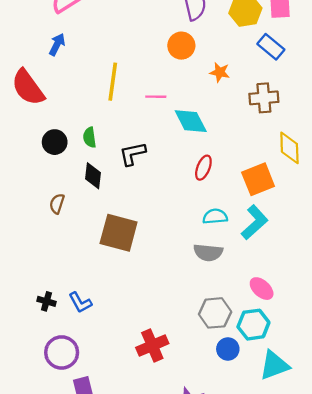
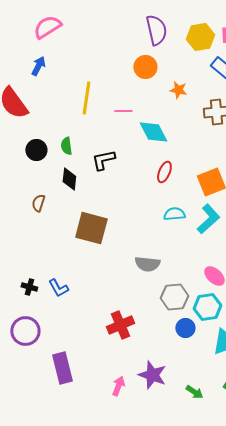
gray semicircle: (208, 252) -> (147, 264), moved
purple circle: (62, 352) -> (25, 331), moved

